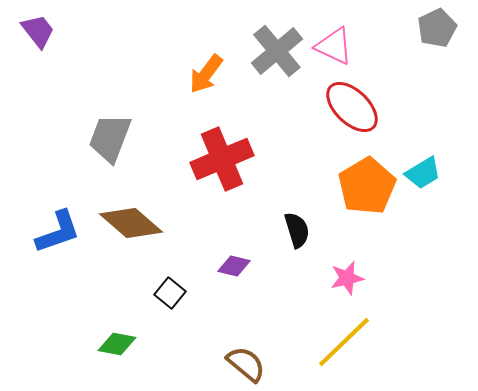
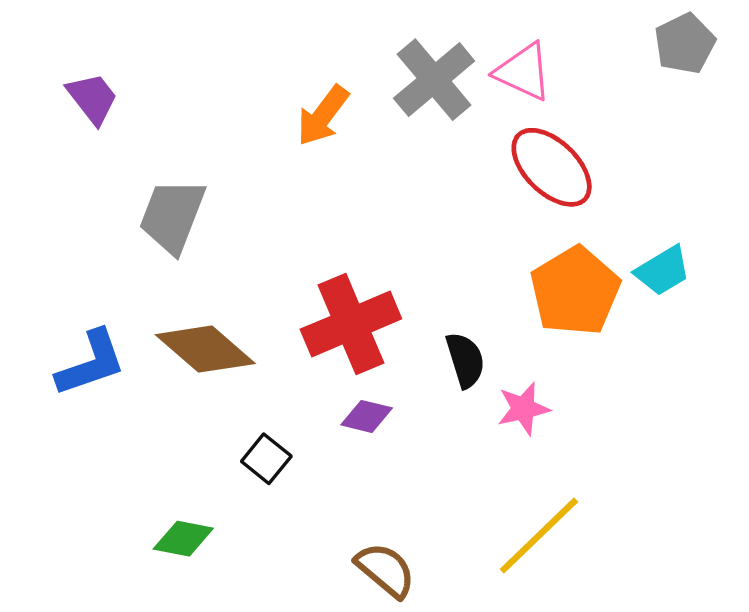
purple trapezoid: (38, 31) -> (92, 98), moved
red cross: (222, 159) -> (351, 324), moved
pink star: (347, 278) -> (523, 409), moved

